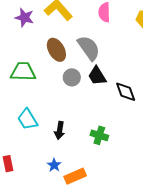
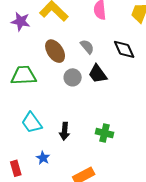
gray semicircle: (89, 48) -> (87, 47), size x0.6
black diamond: (126, 92) -> (124, 49), moved
blue star: (54, 165) -> (43, 158), moved

